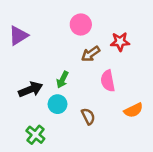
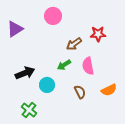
pink circle: (81, 25) -> (53, 16), moved
green arrow: (62, 80) -> (64, 65), moved, turned 32
brown semicircle: (88, 116) -> (80, 92), moved

